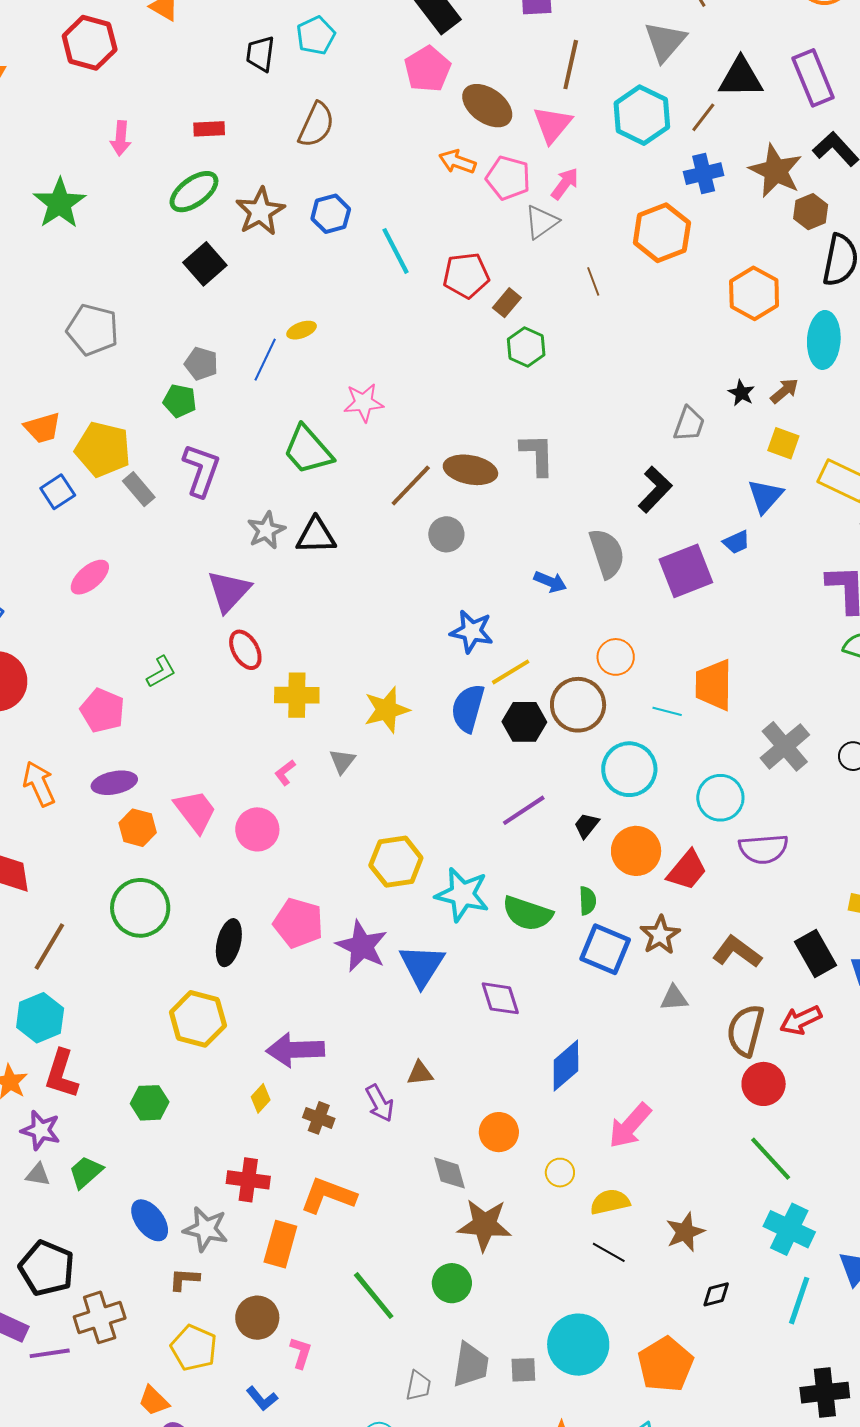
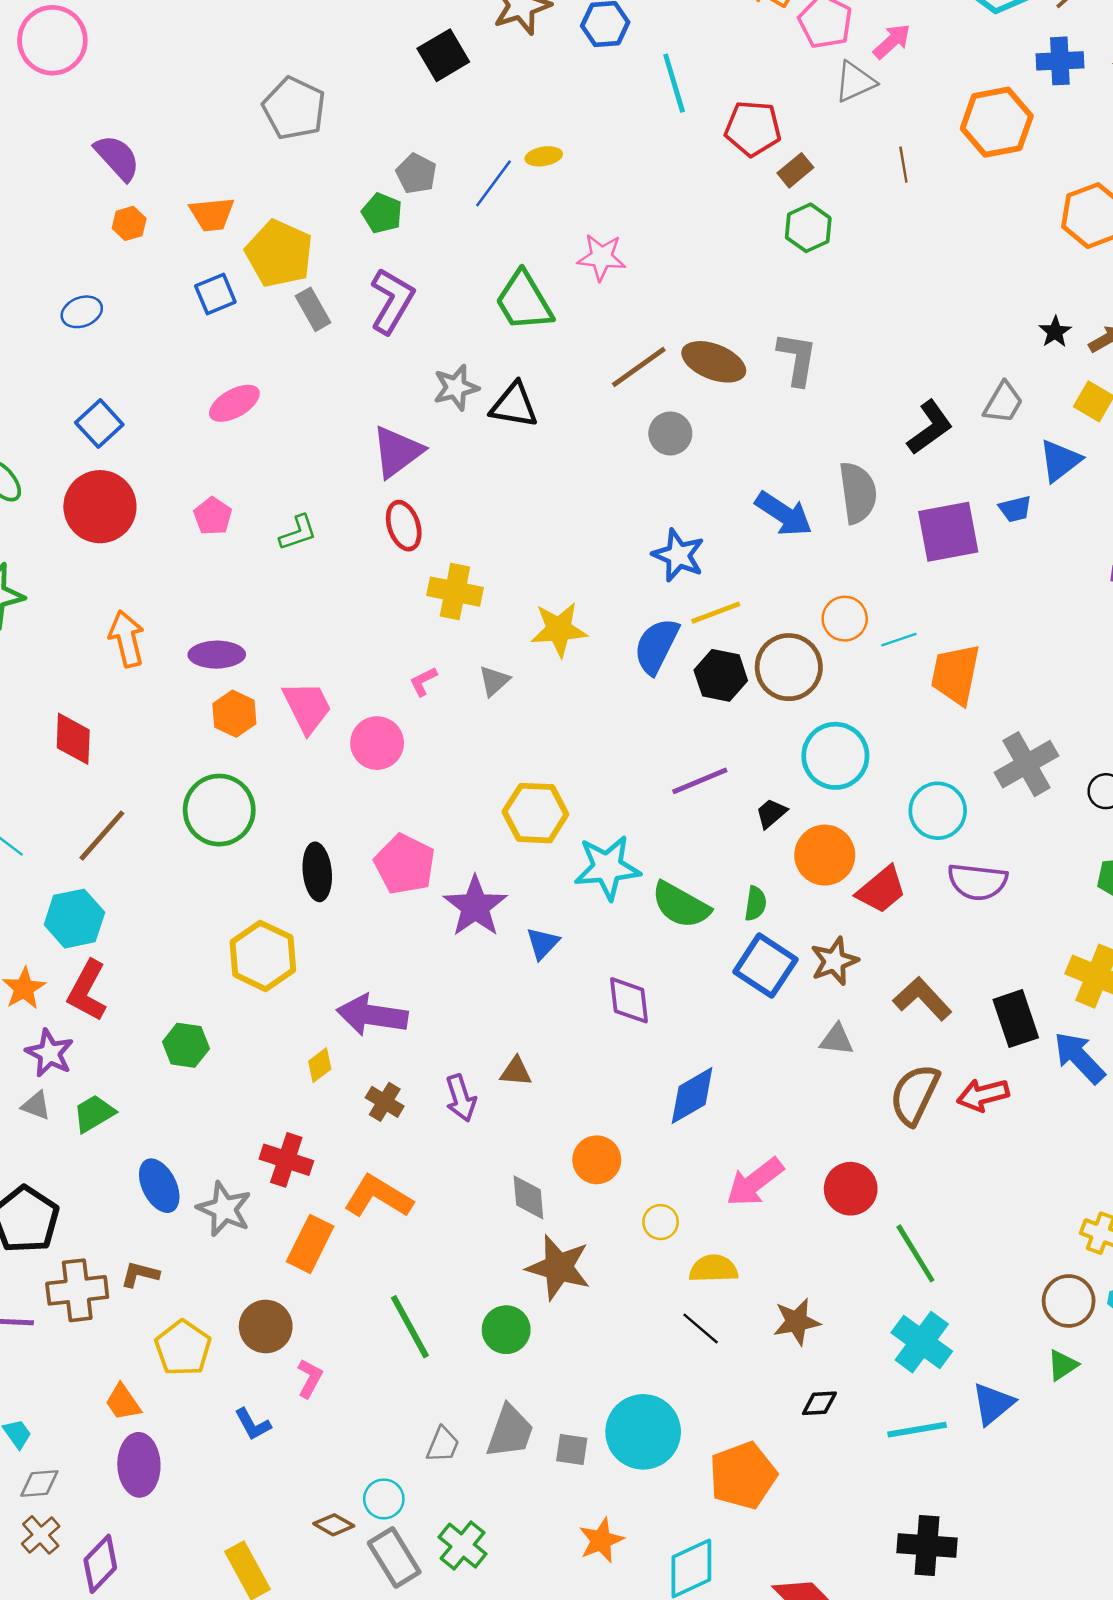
gray trapezoid: (689, 424) -> (1003, 403), moved
blue arrow: (550, 582) -> (784, 514), size x1.5
pink pentagon: (102, 711) -> (213, 516), moved, size x0.7
cyan line: (667, 711) -> (899, 640), moved, turned -44
cyan star: (462, 894) -> (607, 867), turned -30
black ellipse: (229, 943) -> (317, 872), turned -30
blue triangle: (422, 966) -> (543, 943), size x0.6
red circle: (764, 1084) -> (851, 1189), moved
brown L-shape: (184, 1279) -> (140, 1274), moved
cyan line: (799, 1301) -> (917, 1430), turned 51

